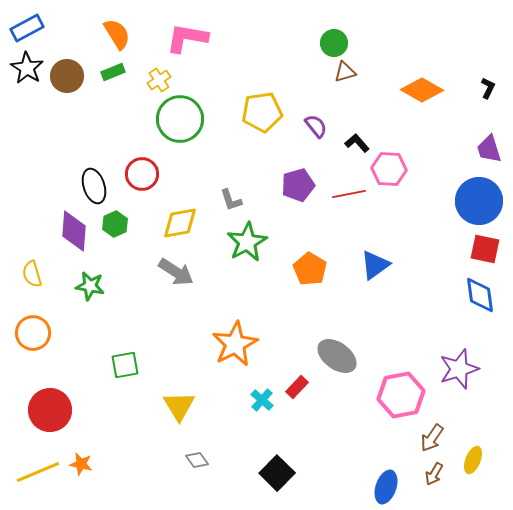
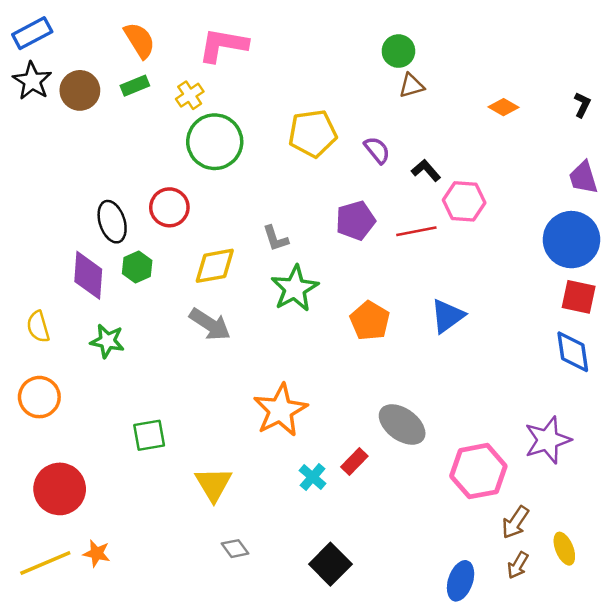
orange diamond: (422, 90) -> (503, 107), size x0.6
yellow ellipse: (473, 460) -> (564, 549), turned -44

